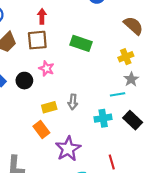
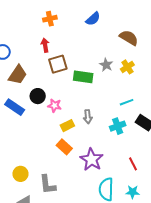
brown square: (37, 40) -> (58, 64), moved
green rectangle: (81, 43) -> (83, 77), moved
pink star: (47, 68) -> (55, 106), moved
gray star: (131, 79) -> (106, 65), moved
black circle: (24, 81) -> (38, 96), moved

